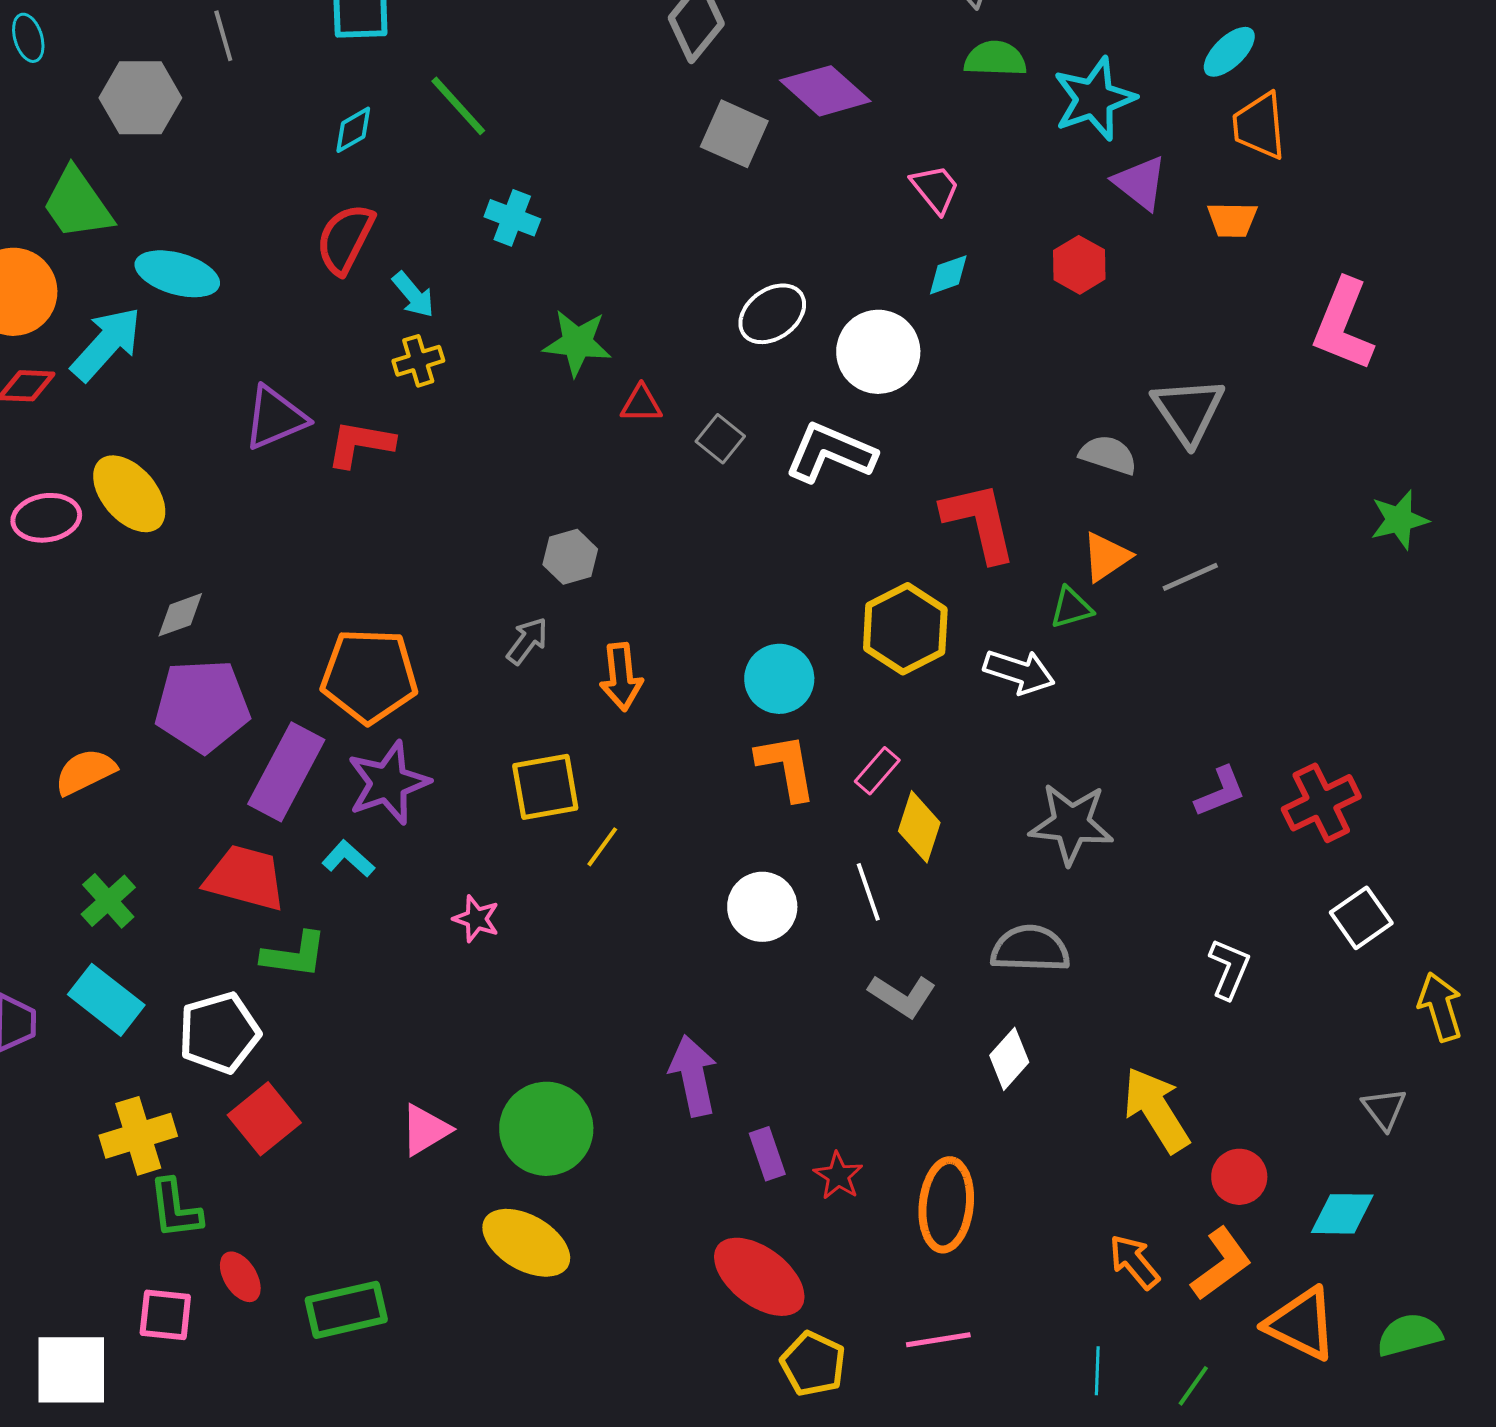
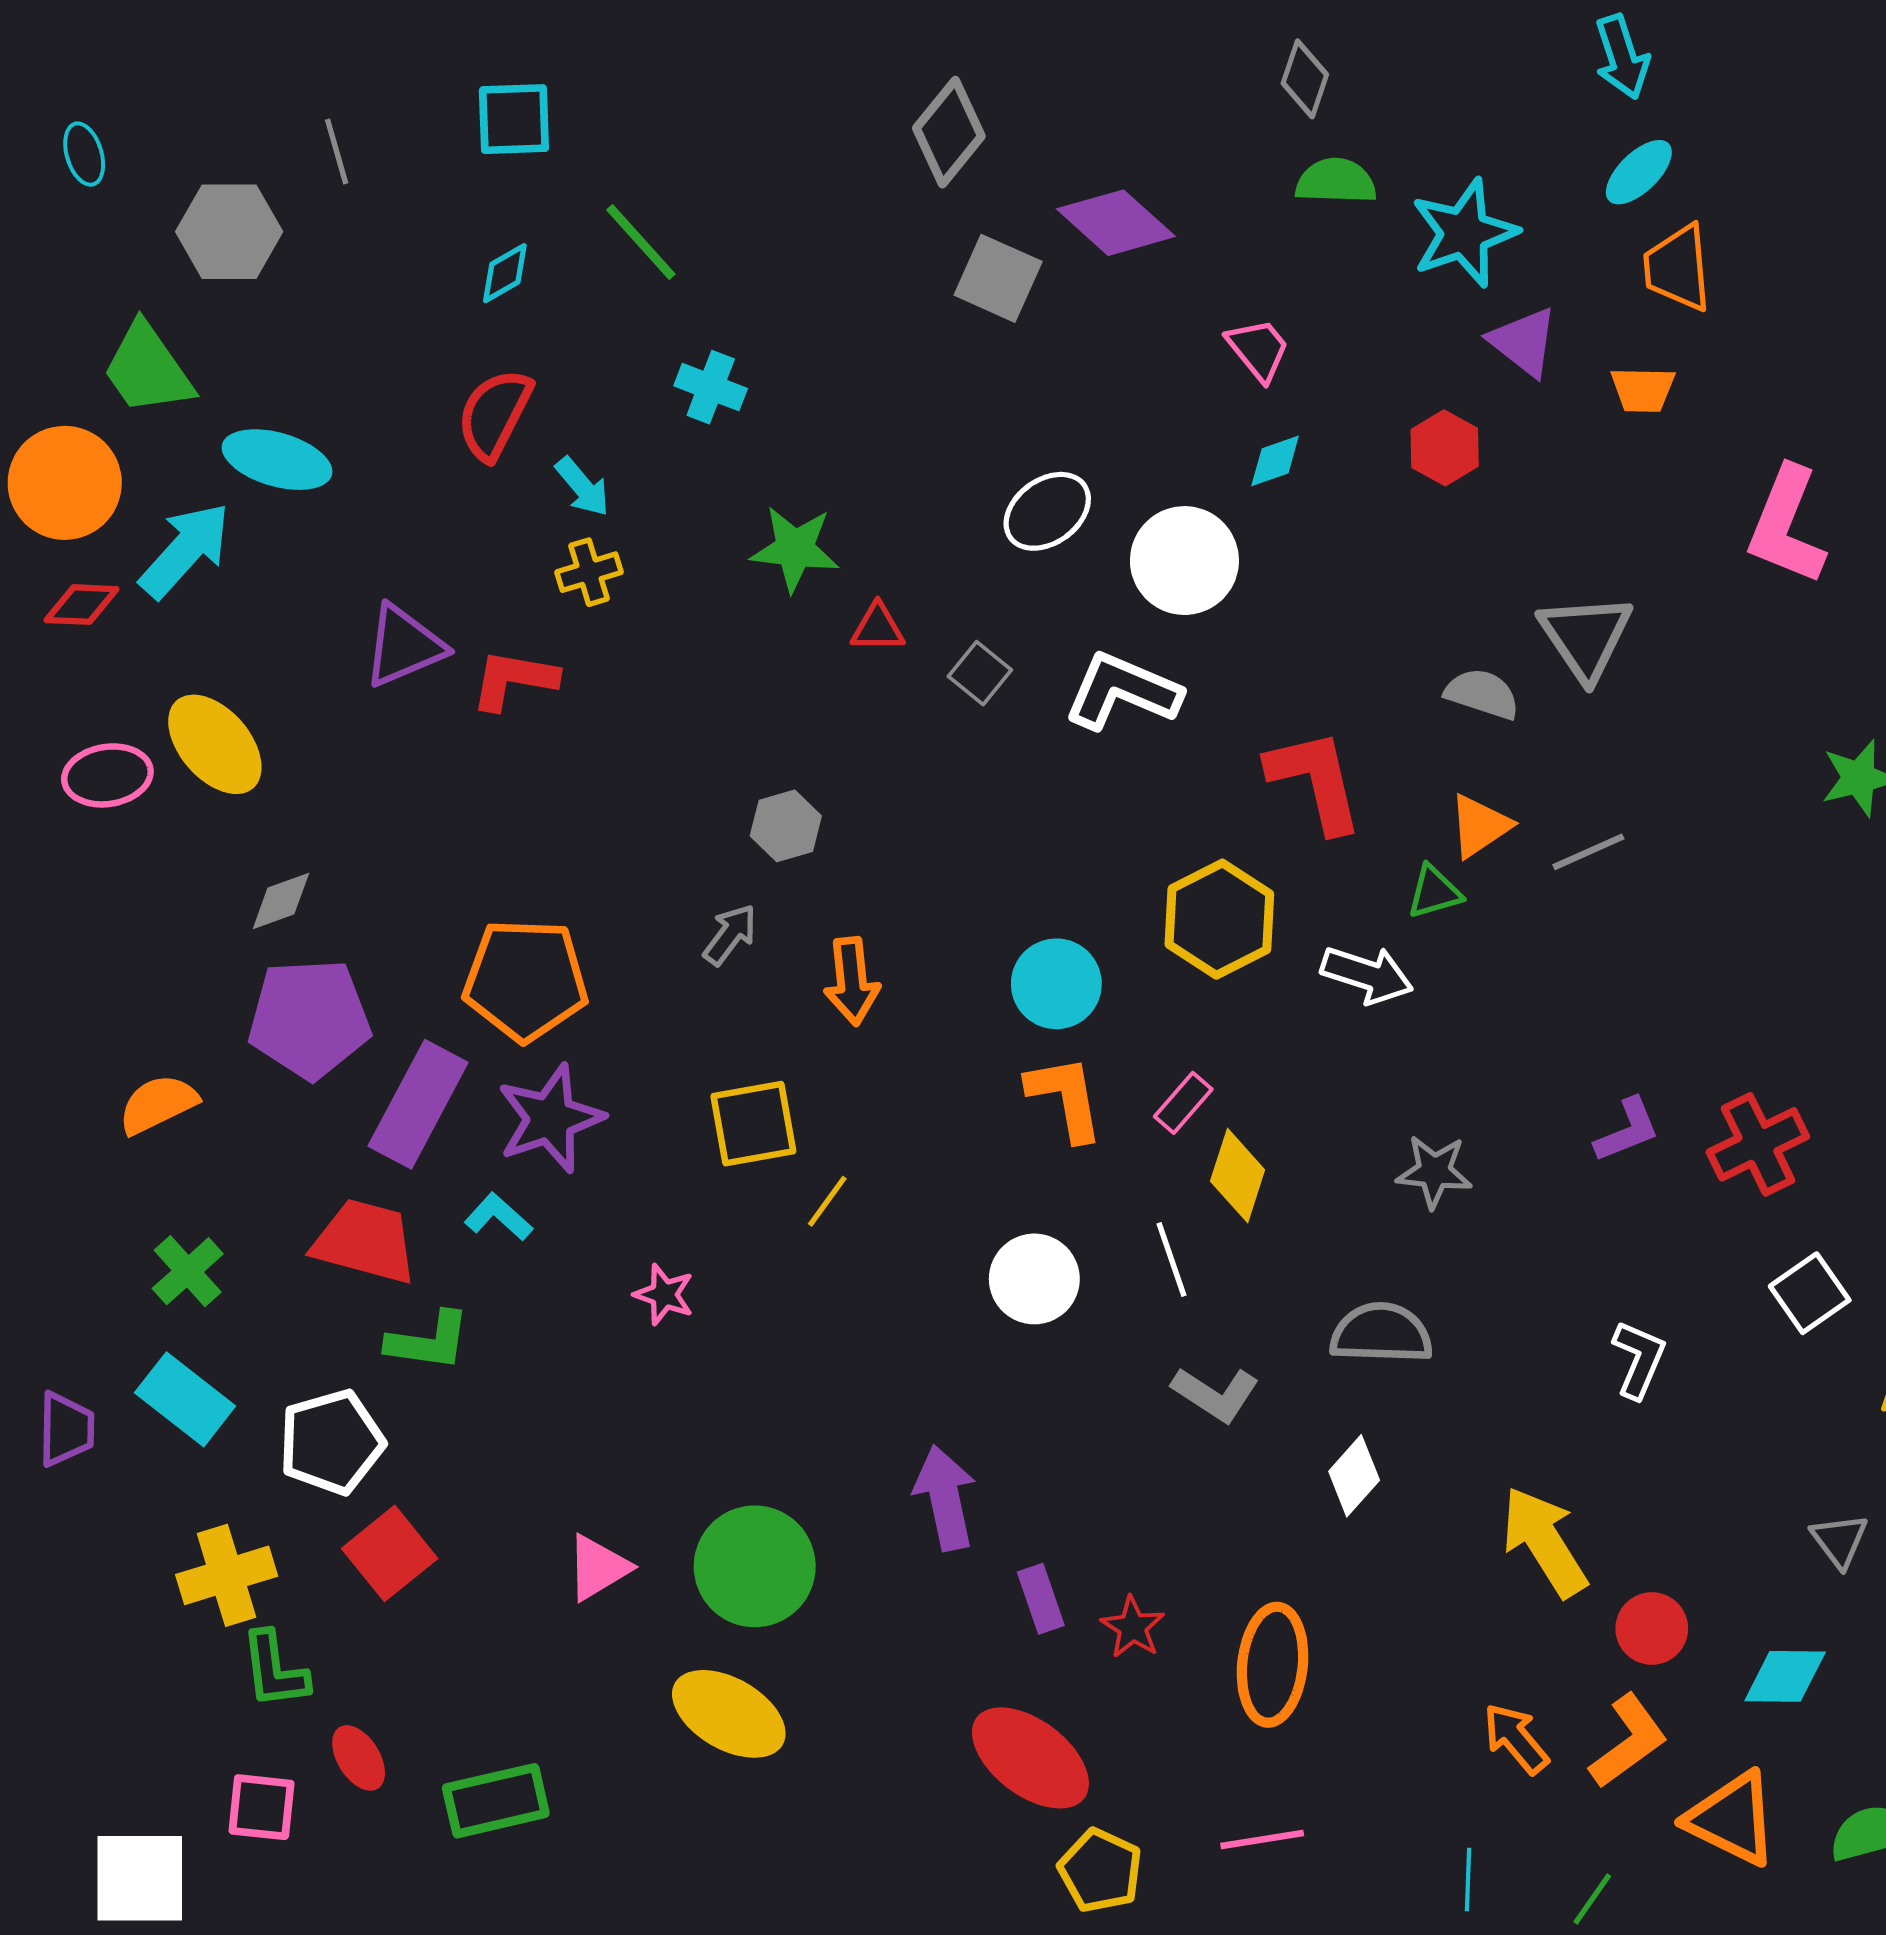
gray star: (1071, 824) -> (1434, 1172), size x0.7

